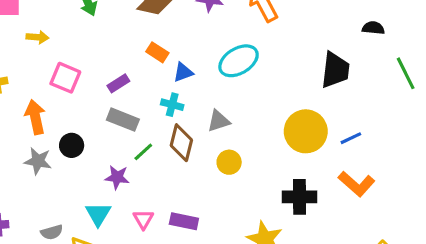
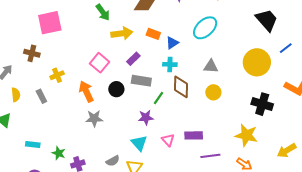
yellow arrow: (37, 37) -> (122, 33), moved, size x1.5
black trapezoid: (335, 70) -> (267, 20), turned -35
pink square: (65, 78) -> (100, 63), turned 30
gray triangle: (218, 121) -> (211, 66), moved, turned 35
blue line: (351, 138) -> (286, 48), moved
black circle: (72, 145) -> (116, 89), moved
black cross: (300, 197) -> (262, 104), turned 30

